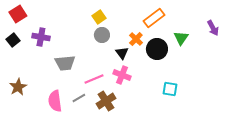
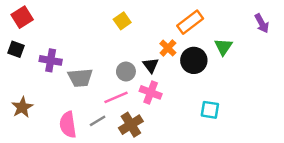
purple arrow: (213, 28) -> (262, 23), moved
gray circle: (102, 35) -> (126, 72), moved
purple cross: (41, 37) -> (51, 60), moved
black square: (13, 40) -> (16, 49), turned -32

